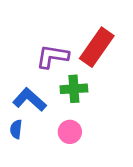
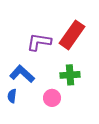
green cross: (74, 89) -> (70, 75), moved

